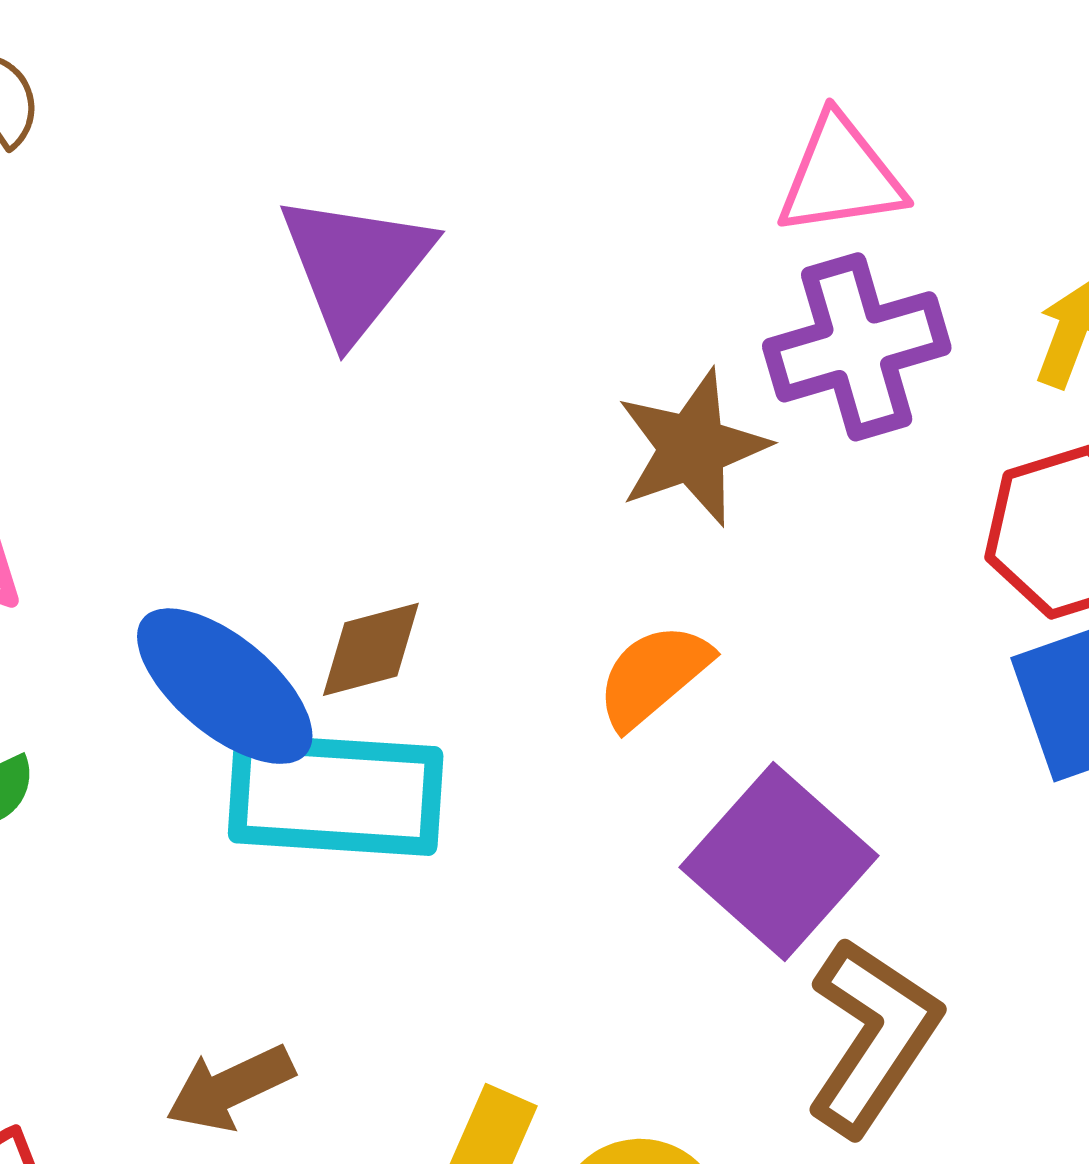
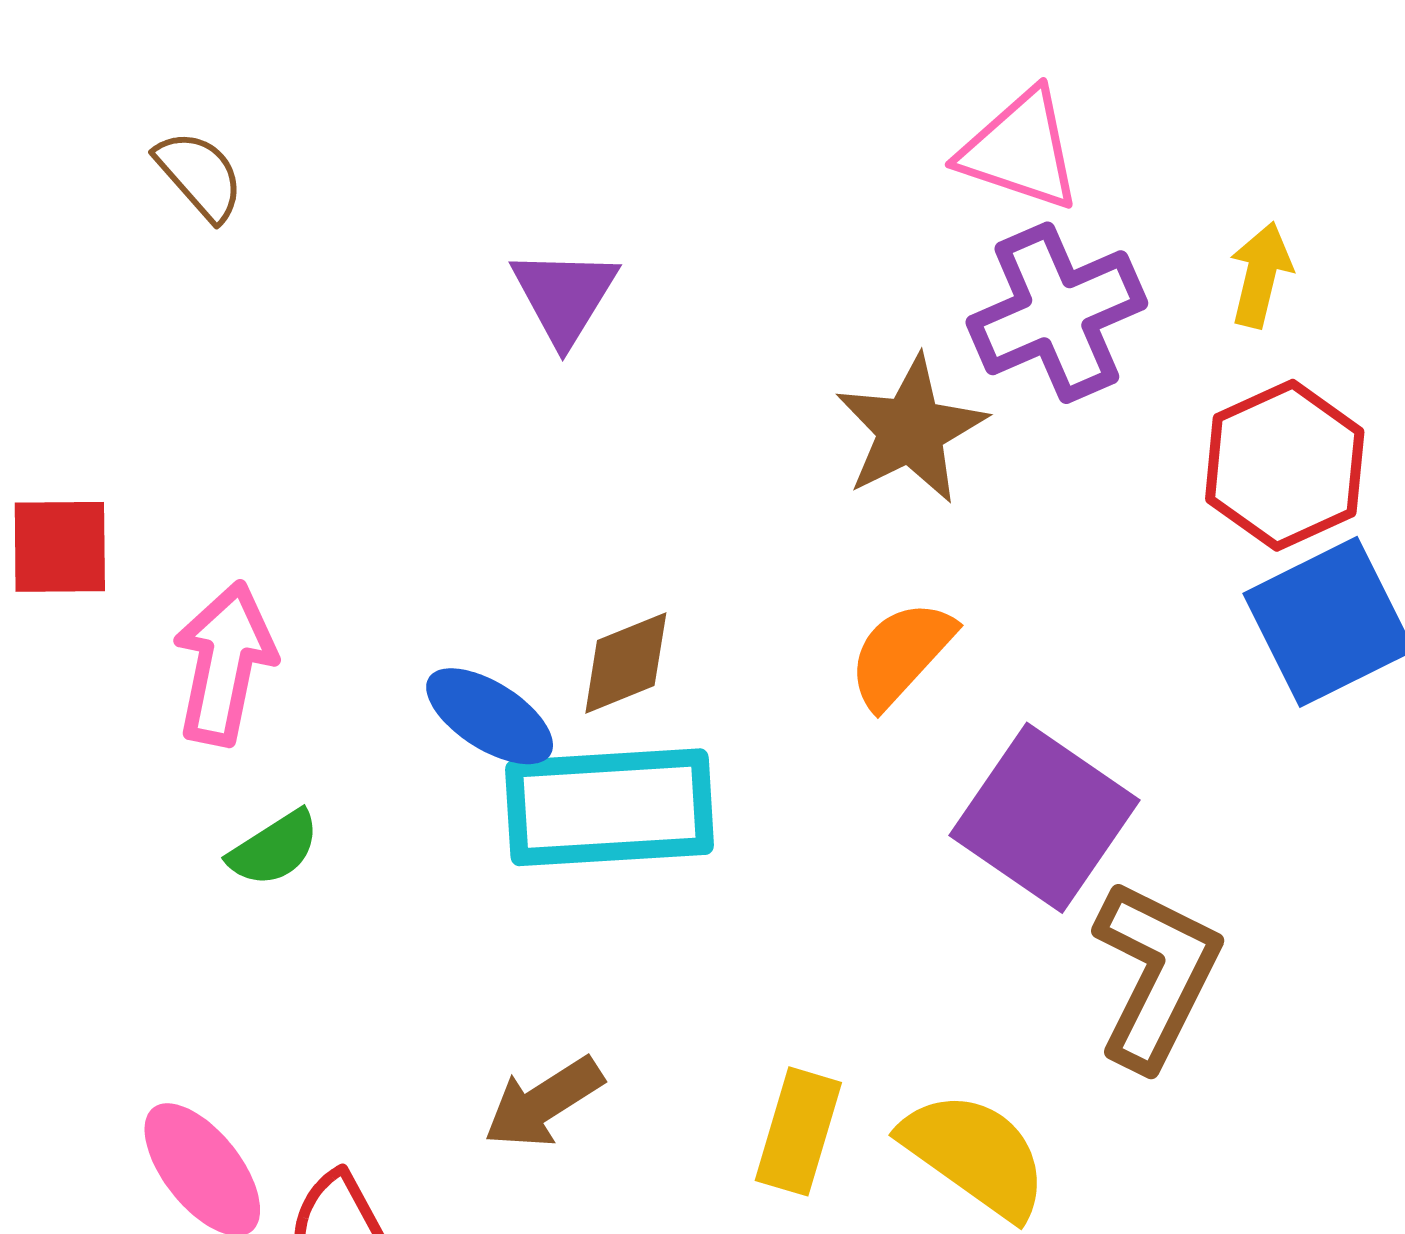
pink triangle: (840, 176) -> (1020, 150), turned 34
purple triangle: (355, 266) -> (564, 296), size x0.7
blue ellipse: (225, 686) -> (490, 716), size x0.7

